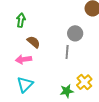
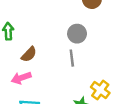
brown semicircle: (34, 42) -> (29, 54), turned 104

